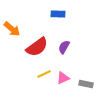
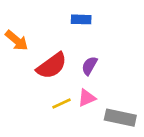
pink triangle: (63, 78) -> (87, 98), moved
gray rectangle: (86, 84) -> (120, 118), size x1.5

